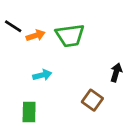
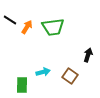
orange arrow: (36, 35) -> (27, 27), turned -40
cyan arrow: (42, 75) -> (43, 72), moved

